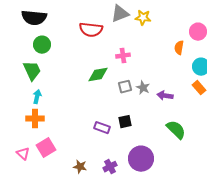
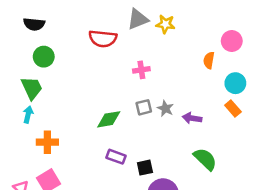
black semicircle: (34, 18) -> (34, 24), size x0.7
green diamond: (98, 75) -> (109, 119), moved
cyan arrow: (37, 97) -> (28, 115), moved
orange cross: (35, 119) -> (47, 142), moved
black square: (125, 122) -> (145, 168), moved

